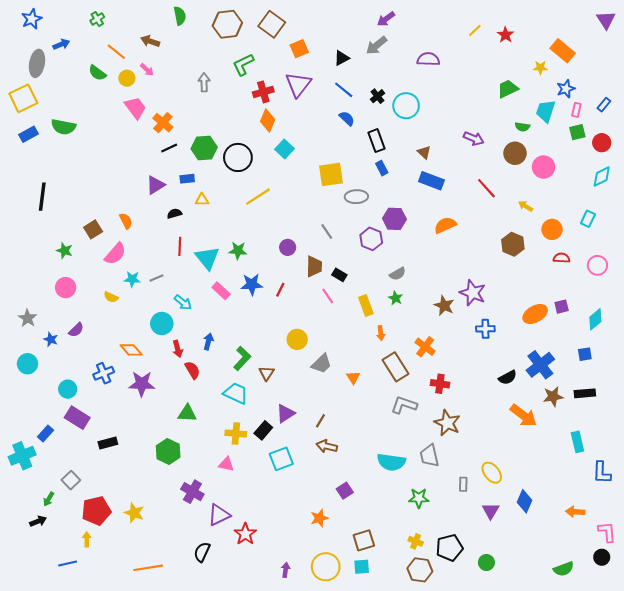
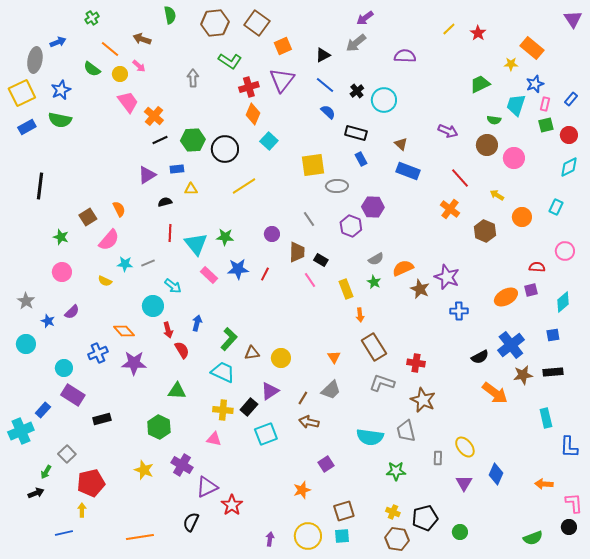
blue star: (32, 19) -> (61, 90), moved
green L-shape: (243, 64) -> (230, 61), turned -120
black rectangle: (376, 141) -> (356, 133), turned -55
orange semicircle: (445, 225) -> (403, 268), moved
red semicircle: (562, 258) -> (537, 267), moved
yellow circle: (297, 339) -> (281, 358), moved
orange cross: (425, 347) -> (450, 209), moved
gray trapezoid: (321, 364) -> (331, 390), moved
brown triangle: (266, 373) -> (252, 353), turned 49
yellow star: (134, 513) -> (144, 470), moved

